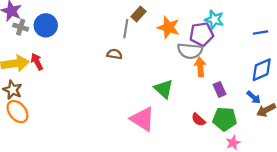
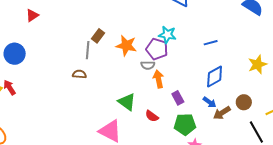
purple pentagon: (202, 34) -> (157, 49), turned 30
gray semicircle: (190, 51) -> (148, 65), size x0.6
red semicircle: (198, 120) -> (152, 116), moved

